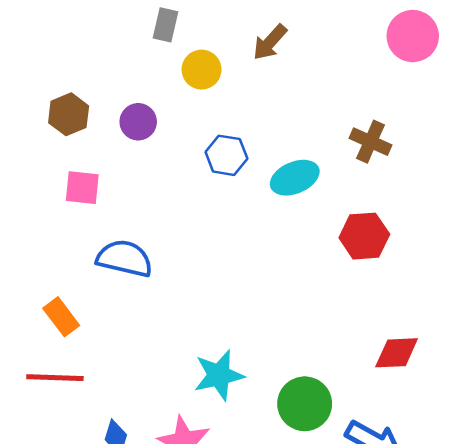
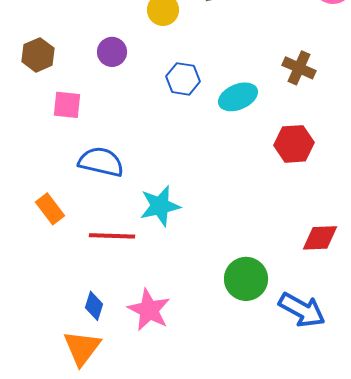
brown hexagon: (69, 114) -> (38, 55), moved
cyan star: (219, 375) -> (160, 206), moved
red line: (55, 378) -> (112, 236), moved

